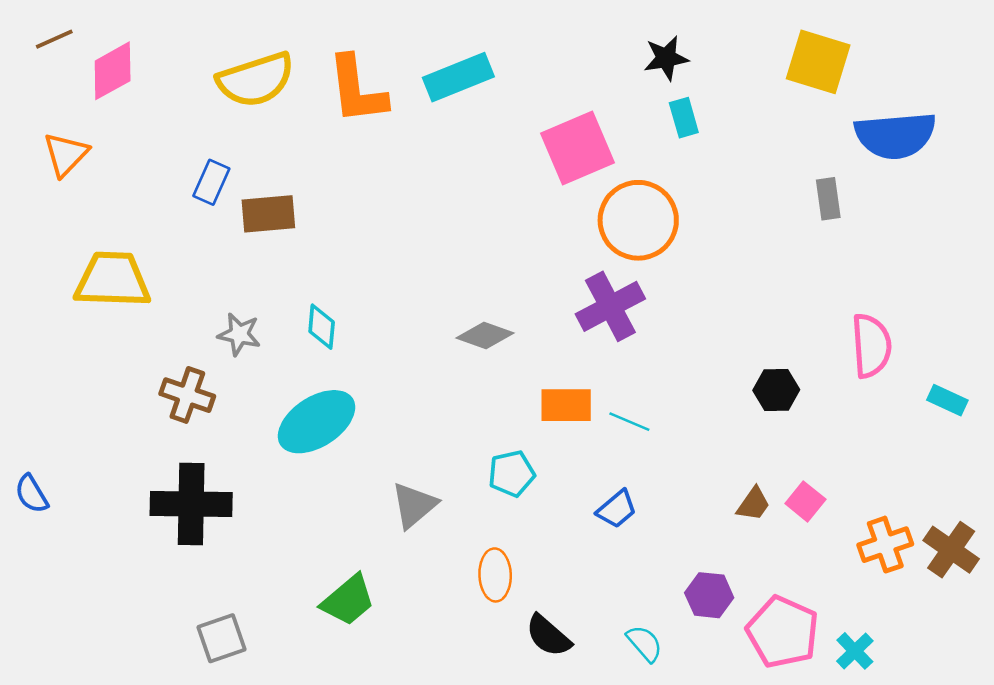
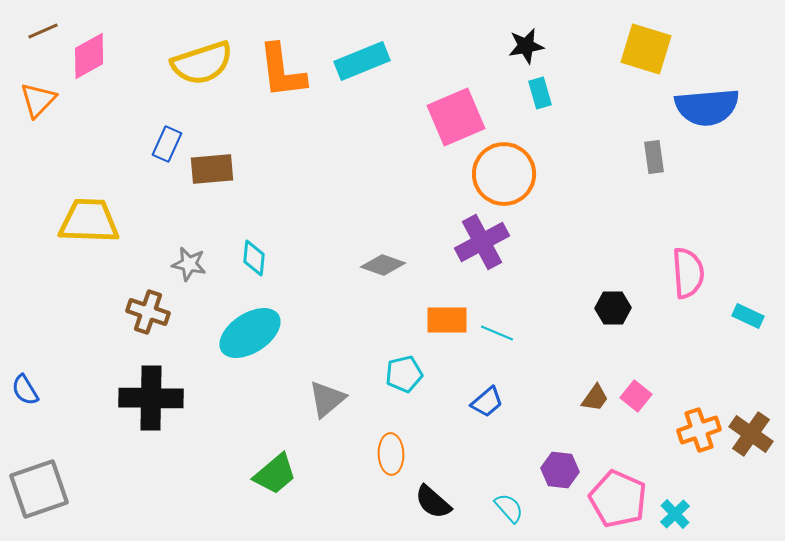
orange triangle: (66, 154) -> (38, 100), moved
gray square: (221, 638) -> (39, 489), moved, size x1.5

